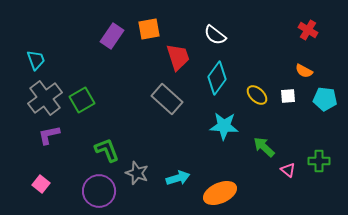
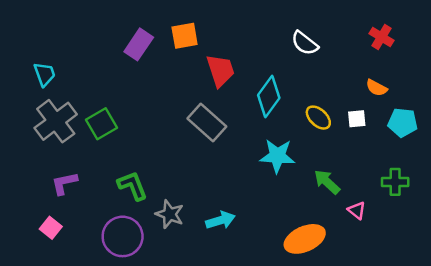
white semicircle: (215, 35) -> (305, 43), moved
purple L-shape: (49, 135) -> (64, 183), moved
green cross: (319, 161) -> (395, 182), moved
orange ellipse: (220, 193) -> (305, 239), moved

